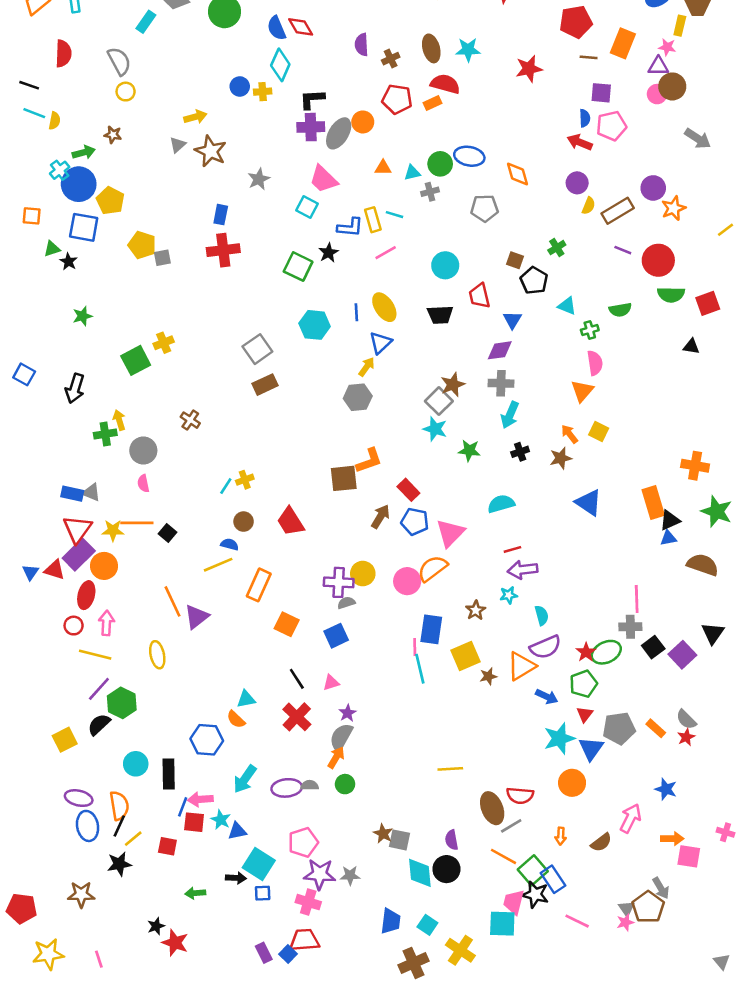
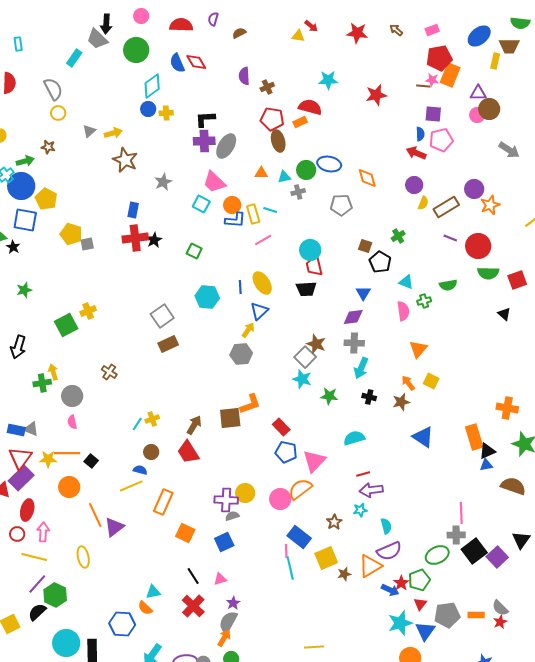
red pentagon: (576, 22) -> (439, 58), moved
pink star: (667, 47) -> (432, 80), moved
brown ellipse: (431, 48) -> (278, 141), moved
cyan diamond: (280, 65) -> (152, 86), moved, turned 30
orange circle: (363, 122) -> (232, 205), moved
gray triangle: (178, 145) -> (89, 131), moved
black star: (329, 253) -> (154, 240), moved
green square: (298, 267) -> (194, 251), size x0.7
red trapezoid: (479, 296) -> (314, 266), moved
black triangle: (691, 346) -> (504, 314), turned 32
pink semicircle: (595, 363) -> (403, 311), moved
brown star: (453, 385) -> (316, 344), turned -30
black cross: (520, 452) -> (369, 397), turned 32
brown arrow: (381, 516) -> (194, 425), moved
orange circle: (104, 566) -> (69, 487), moved
blue rectangle: (431, 629) -> (299, 537), turned -60
black square: (653, 647) -> (474, 551), size x1.4
red star: (586, 652) -> (401, 583), moved
orange rectangle: (656, 728) -> (476, 615), turned -42
cyan circle: (136, 764) -> (66, 643), size x1.4

